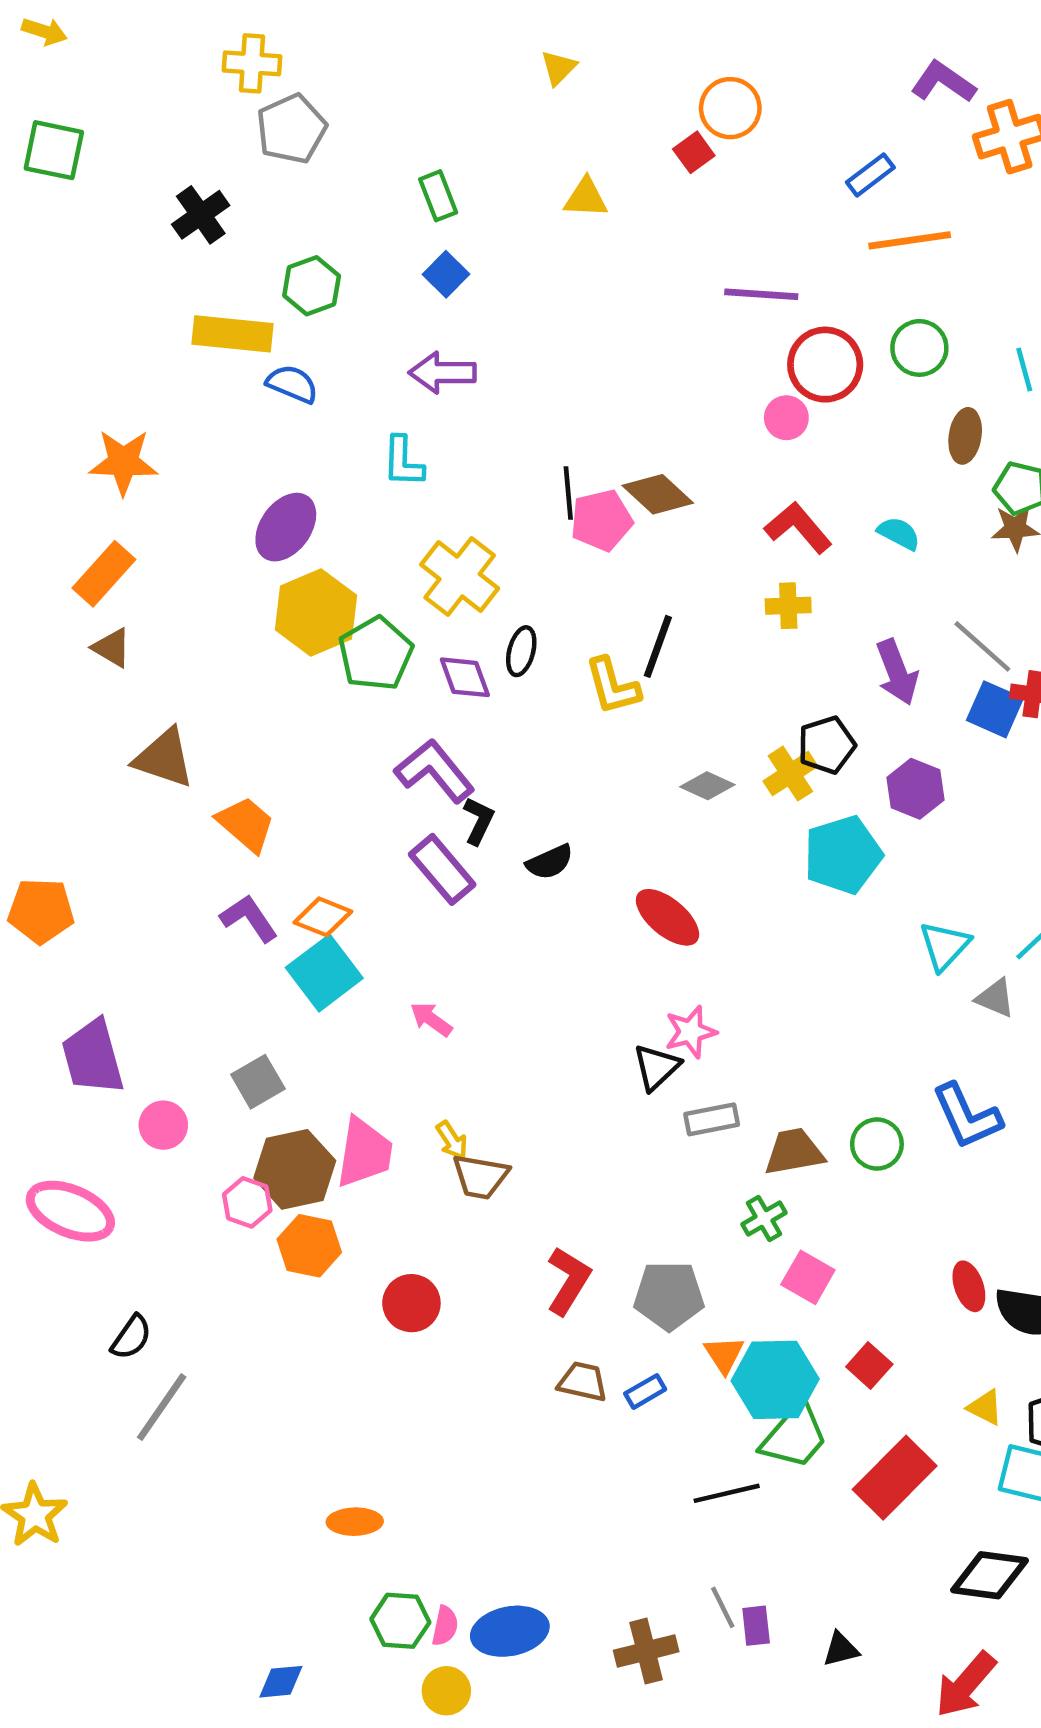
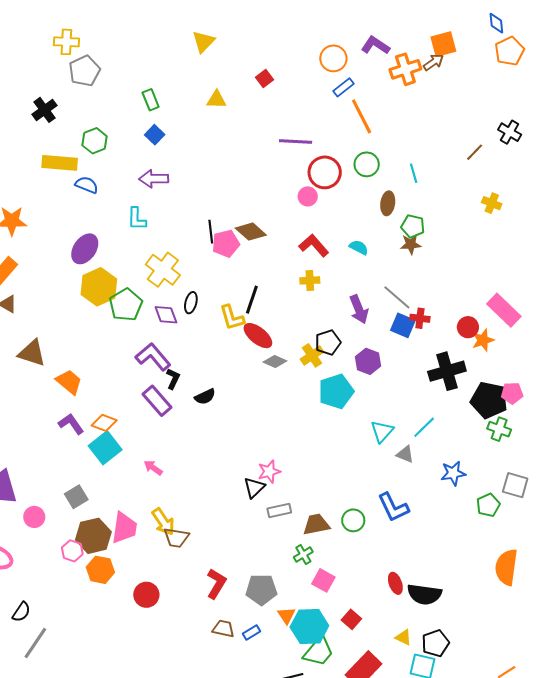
yellow triangle: (559, 68) -> (203, 42), size x1.4
orange circle: (730, 108) -> (333, 58), moved
orange line: (910, 240) -> (362, 116), turned 72
red ellipse: (667, 917) -> (258, 336), moved
yellow arrow: (452, 1140) -> (163, 522), size x1.6

